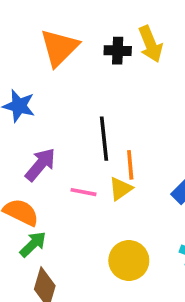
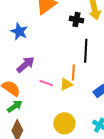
black cross: (118, 51) -> (76, 20), moved
black line: (104, 139) -> (86, 51), moved

